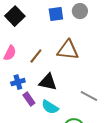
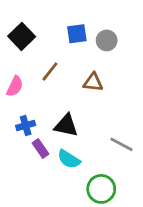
gray circle: (80, 11) -> (107, 40), moved
brown triangle: (68, 50) -> (93, 82), size x0.7
brown line: (36, 56) -> (50, 72), moved

